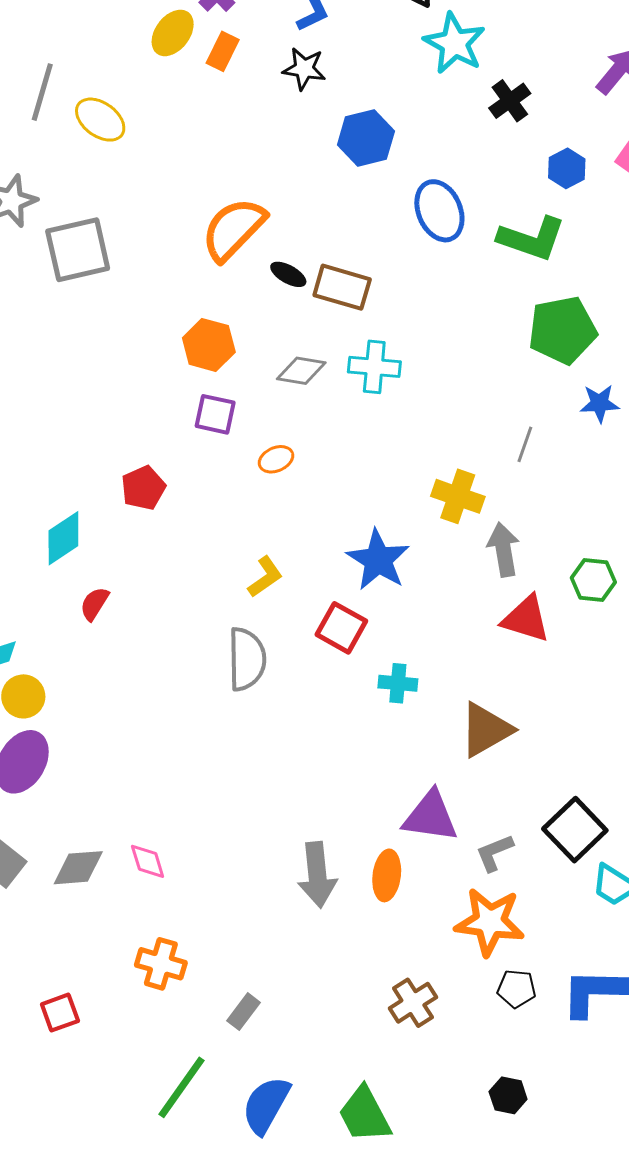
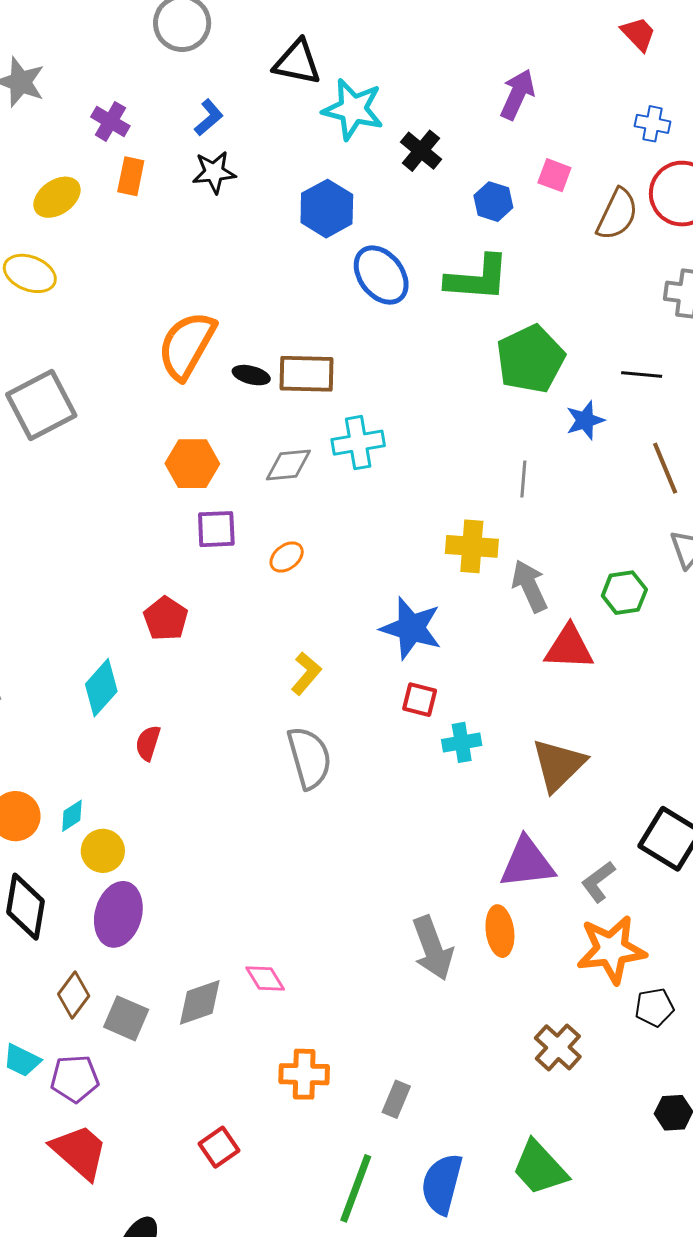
yellow ellipse: (173, 33) -> (57, 197), moved, turned 33
blue hexagon: (366, 138) -> (327, 209), moved
red square: (341, 628) -> (420, 700), moved, size x0.7

